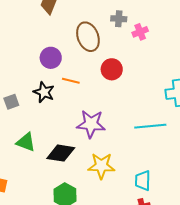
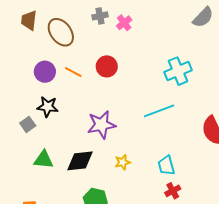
brown ellipse: (88, 37) -> (61, 32), moved
orange line: (71, 81) -> (73, 72), moved, turned 30
gray square: (11, 102) -> (28, 124), moved
yellow star: (101, 166) -> (123, 162), size x0.6

